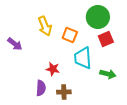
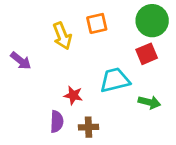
green circle: (98, 17) -> (152, 21), moved
orange square: (70, 35) -> (97, 23), moved, turned -35
cyan trapezoid: (83, 58) -> (115, 80), turned 80

